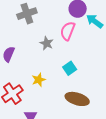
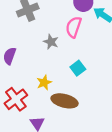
brown ellipse: (77, 99) -> (65, 101), moved

